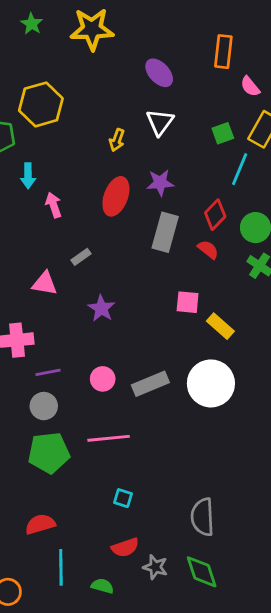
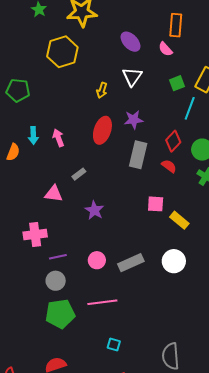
pink semicircle: (250, 86) -> (165, 49), moved
yellow hexagon: (41, 104) -> (62, 52), moved
cyan arrow: (28, 176) -> (33, 135), moved
white circle: (211, 383) -> (174, 261), size x0.7

